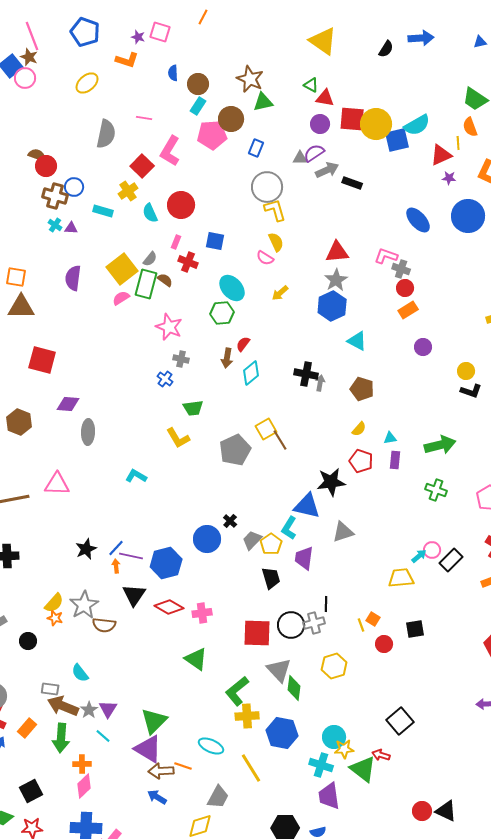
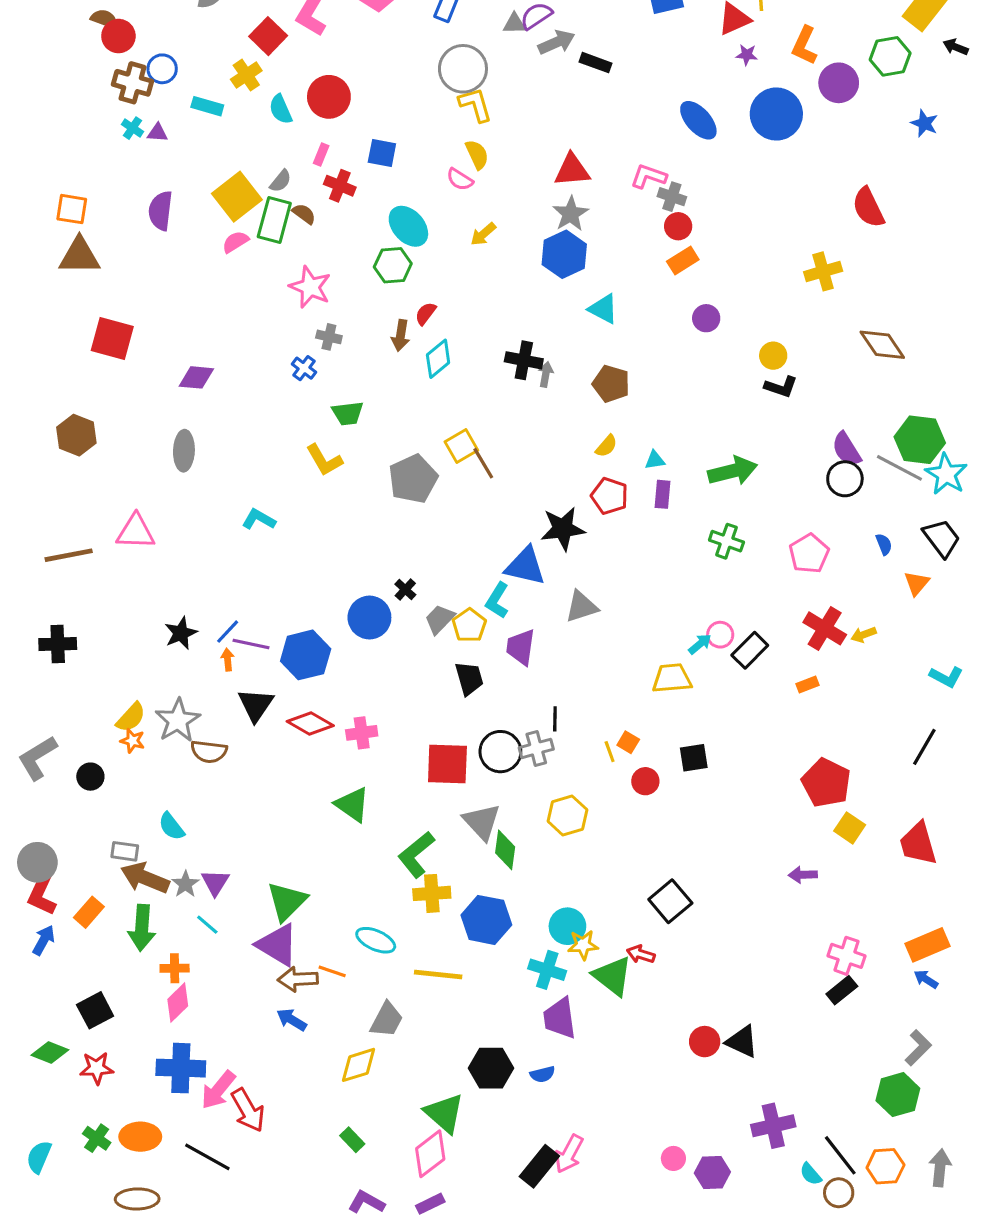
purple diamond: (68, 404) -> (196, 377), moved
yellow line: (251, 768) -> (438, 975), turned -52

